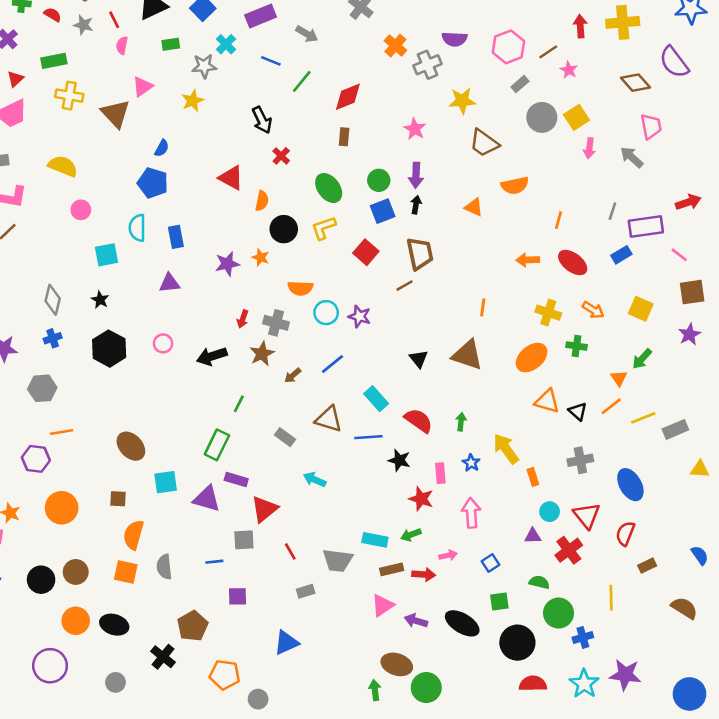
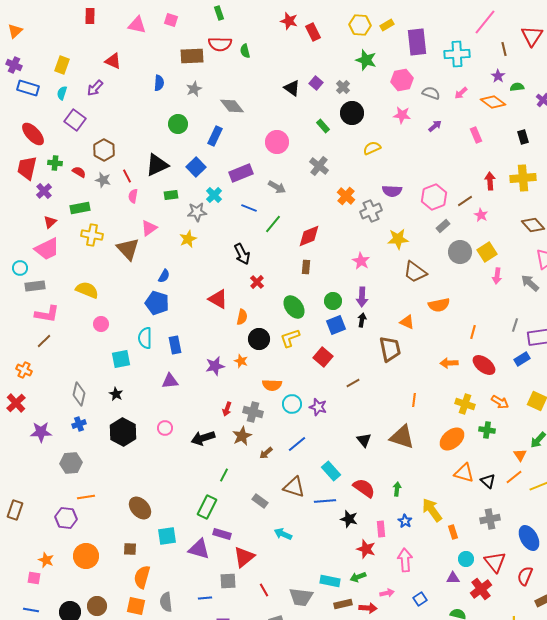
brown trapezoid: (420, 254) -> (390, 349), moved

